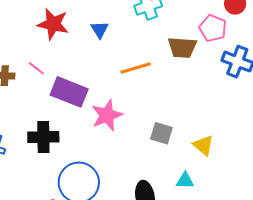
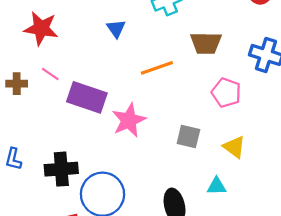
red star: (53, 24) -> (41, 28), moved
pink pentagon: (213, 28) -> (226, 93), moved
black cross: (43, 137) -> (61, 169), moved

